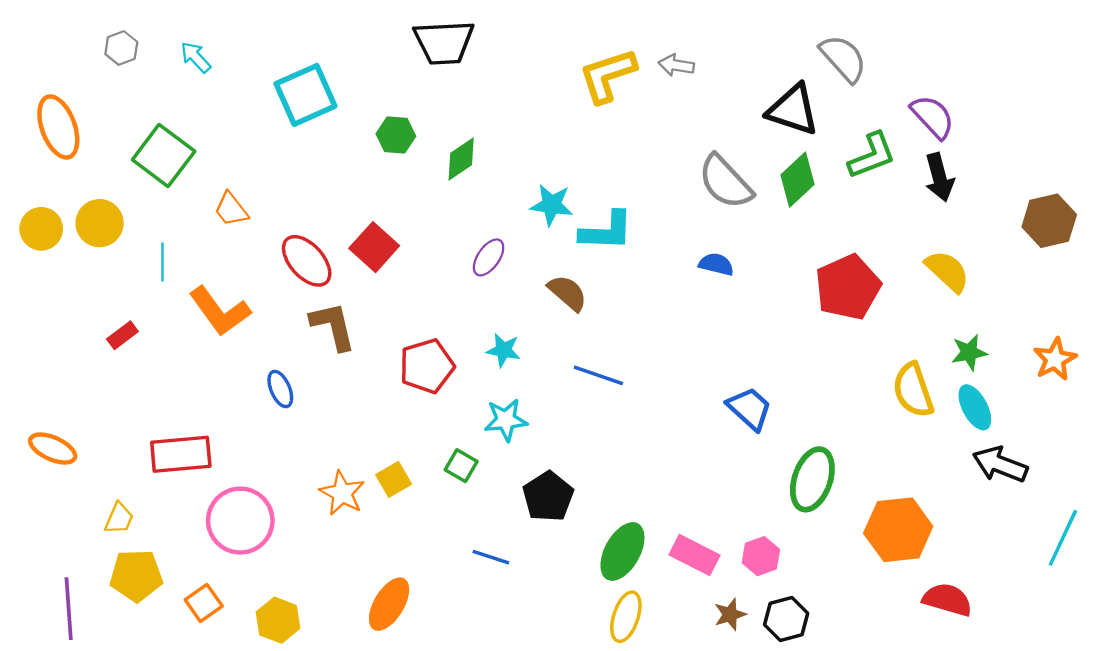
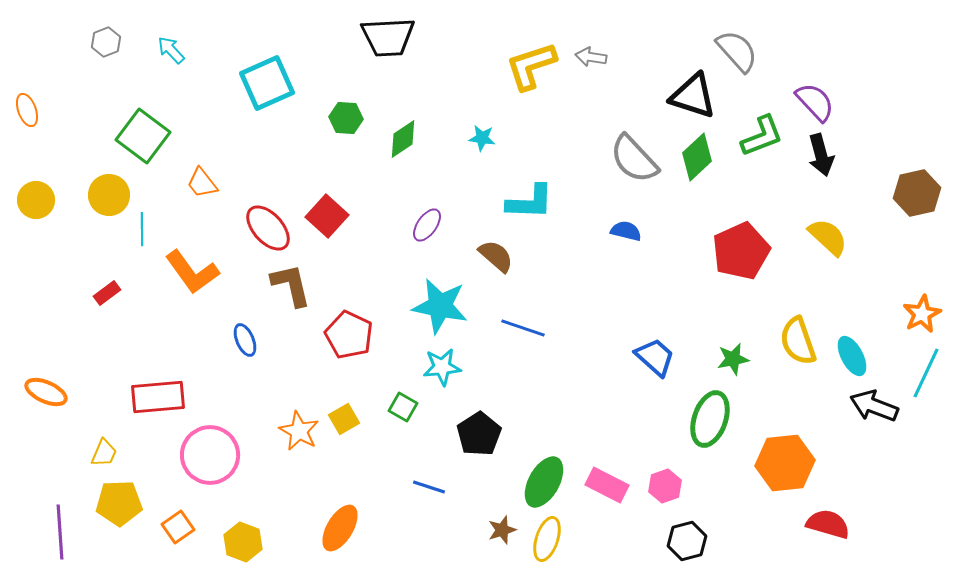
orange ellipse: (58, 127) -> (27, 110), moved, size x0.6
cyan star: (552, 205) -> (482, 138), moved, size x0.7
yellow circle: (100, 223) -> (109, 195), moved
cyan star: (503, 350) -> (440, 306), size x1.8
green star: (969, 352) -> (733, 359), moved
red pentagon: (427, 366) -> (349, 335), moved, turned -30
cyan line: (1063, 538) -> (926, 373), moved
brown star: (730, 614) -> (502, 530), moved

